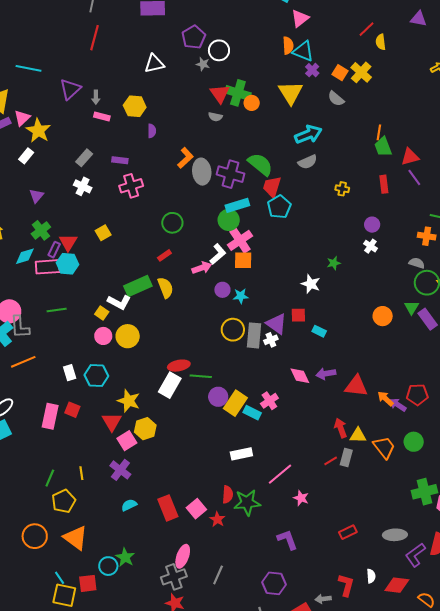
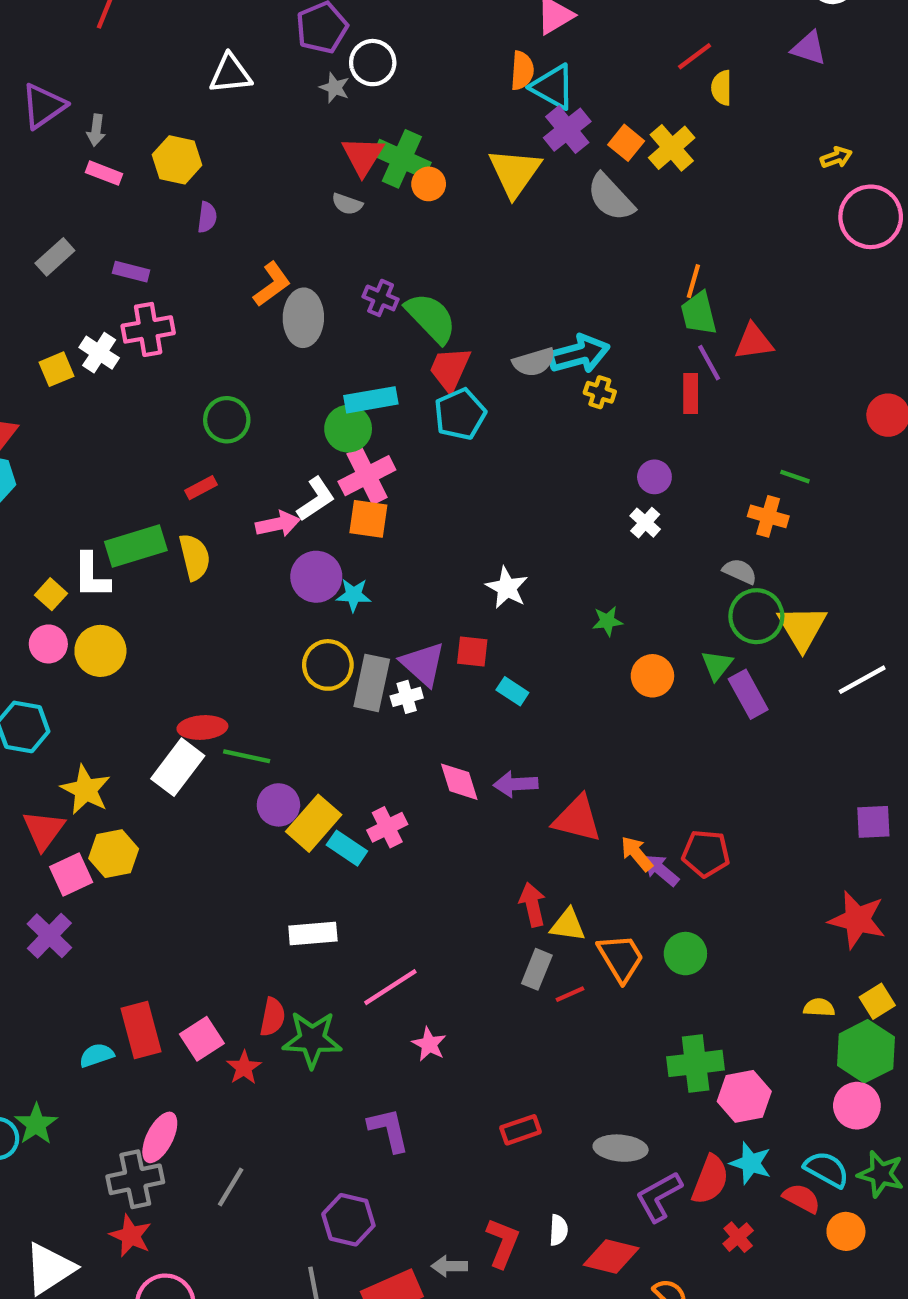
purple cross: (312, 70) -> (567, 130), size x1.5
gray semicircle: (336, 99) -> (611, 197), size x1.4
cyan arrow: (308, 134) -> (579, 354), moved
gray semicircle: (308, 162) -> (534, 362), moved
purple cross: (230, 174) -> (381, 298), moved, size x0.6
purple line: (414, 177) -> (709, 363), moved
white cross: (83, 186) -> (99, 353), moved
yellow square: (103, 233) -> (56, 369), moved
green star: (334, 263) -> (607, 621), moved
purple circle: (222, 290) -> (316, 577), size x1.5
white L-shape: (119, 302) -> (91, 576), turned 55
red line: (331, 461) -> (570, 994), moved
cyan semicircle: (129, 505) -> (97, 1055), moved

